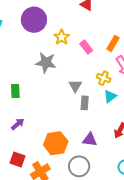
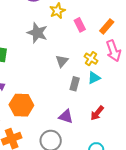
gray rectangle: (85, 103) -> (75, 84), moved
orange hexagon: (56, 143) -> (21, 105), moved

